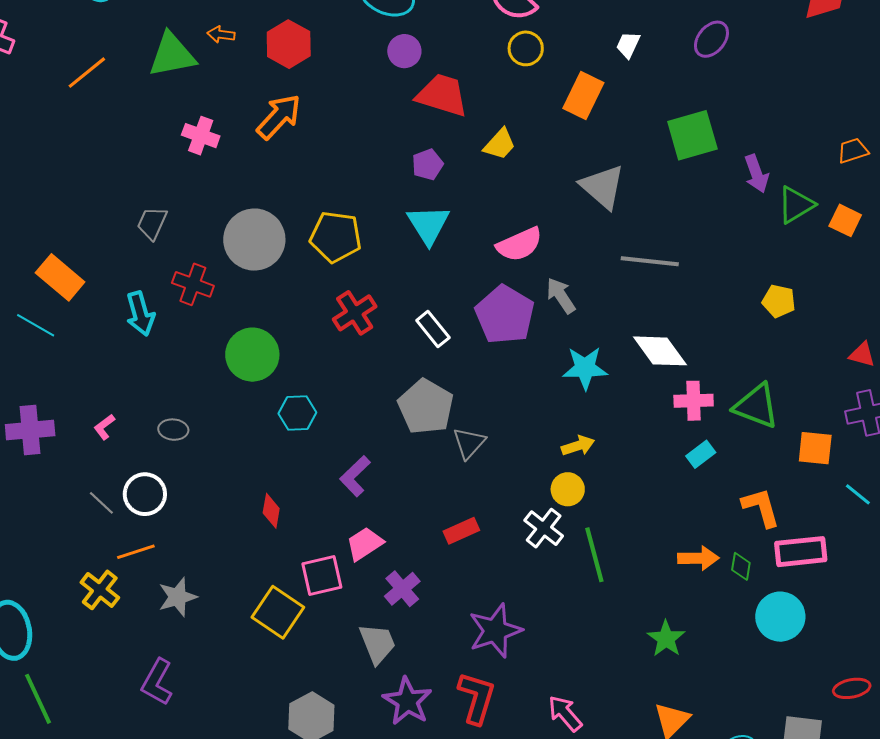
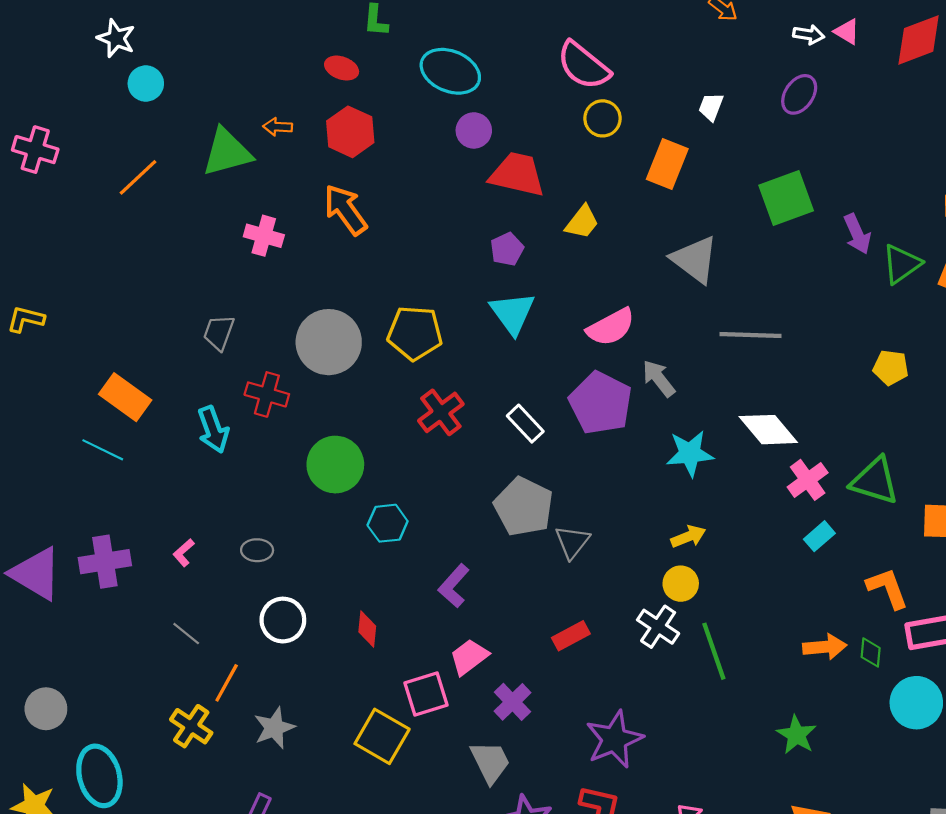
orange arrow: (279, 117) -> (345, 210), turned -75
pink cross: (694, 401) -> (808, 480), turned -30
white circle: (145, 494) -> (283, 620), moved
orange line: (136, 552) -> (227, 683), turned -39

